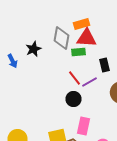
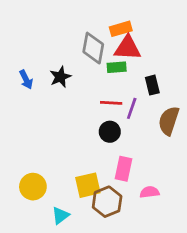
black star: (34, 49) -> (60, 77), moved
red line: (74, 78) -> (111, 103), turned -49
purple line: (90, 82) -> (132, 108), turned -42

